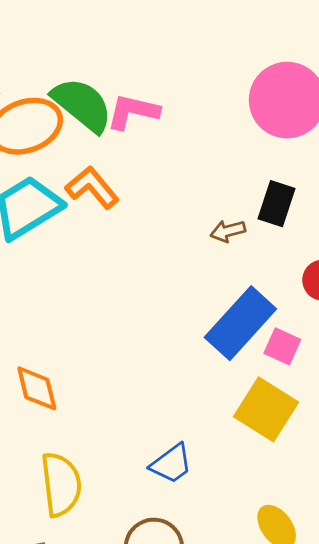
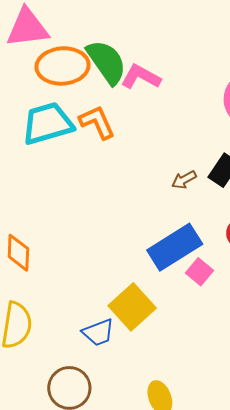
brown arrow: (228, 231) -> (184, 180), turned -30
yellow square: (266, 409) -> (132, 307), moved

